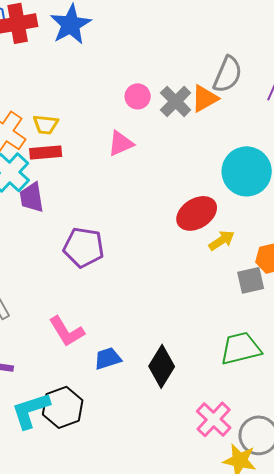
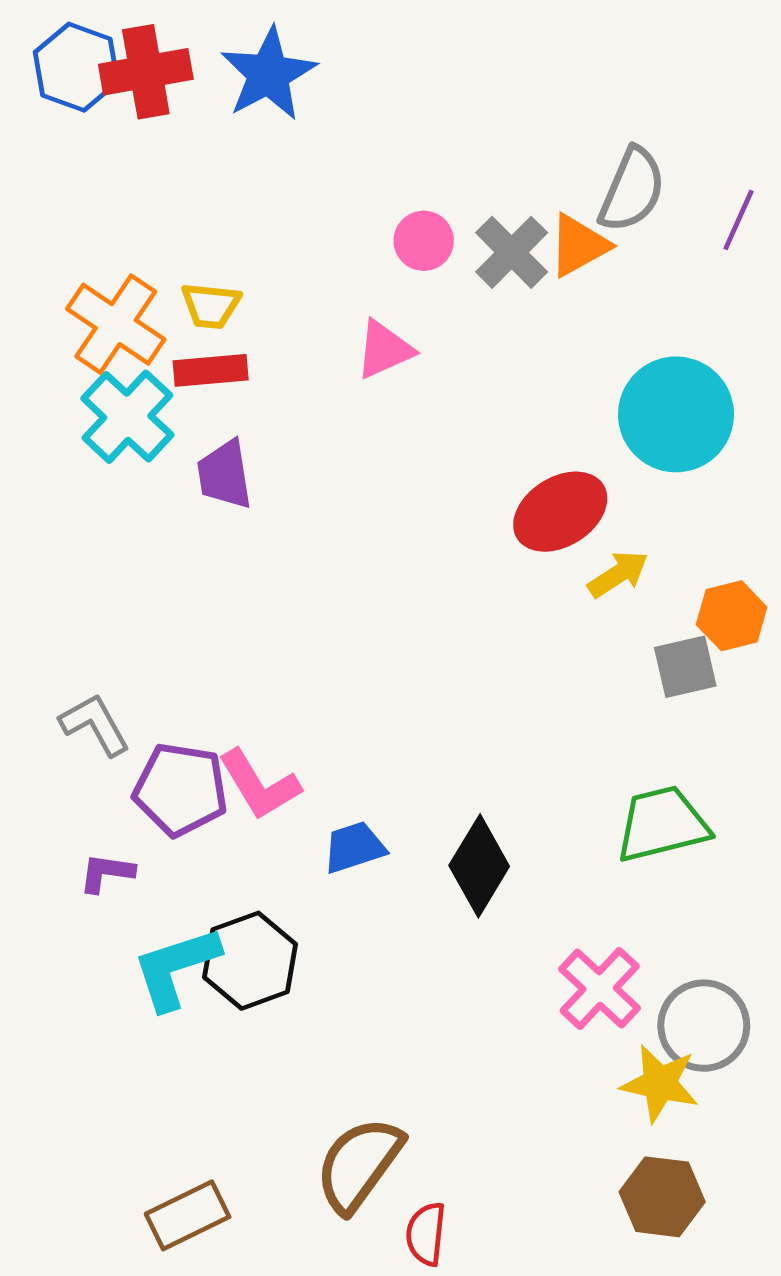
purple trapezoid: (32, 197) -> (225, 475), moved
purple pentagon: (84, 247) -> (181, 789), moved

